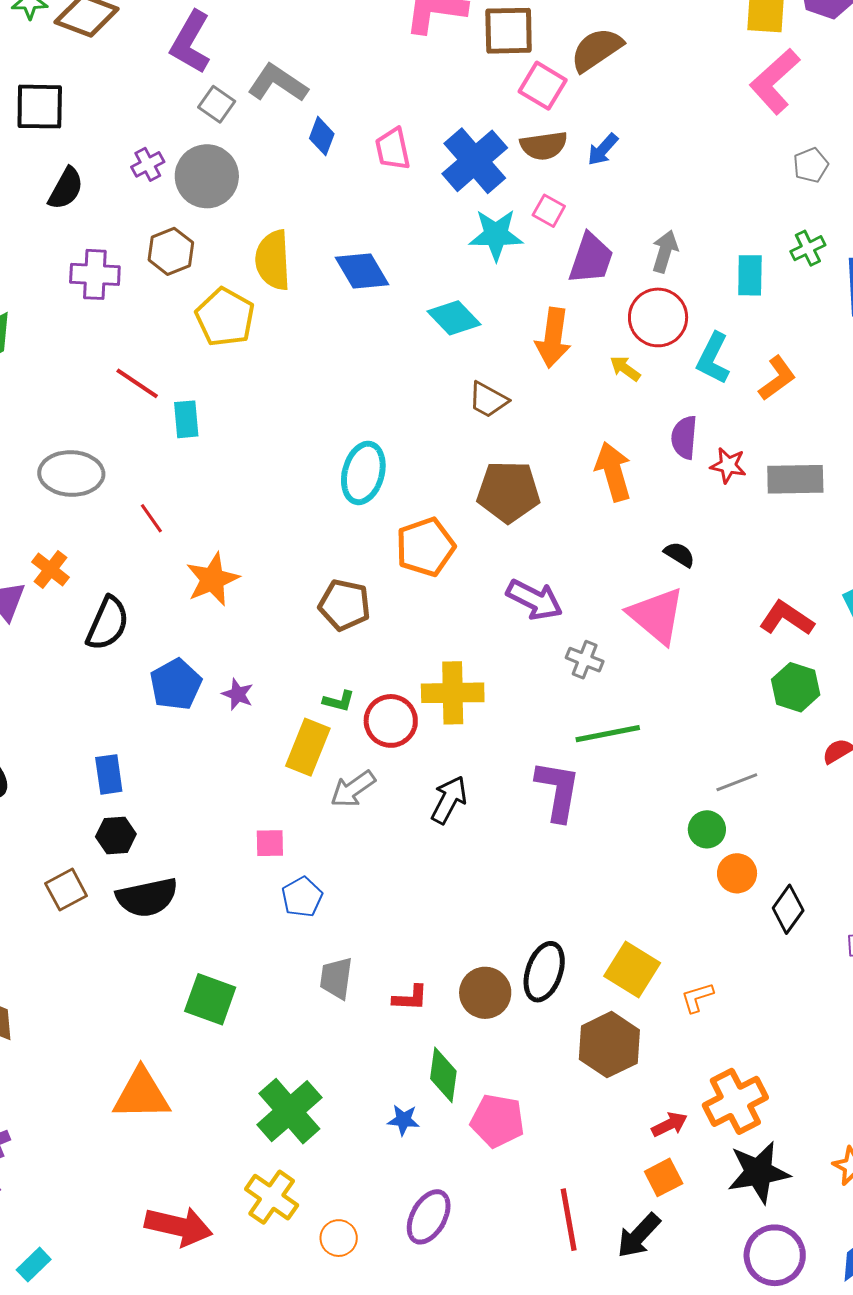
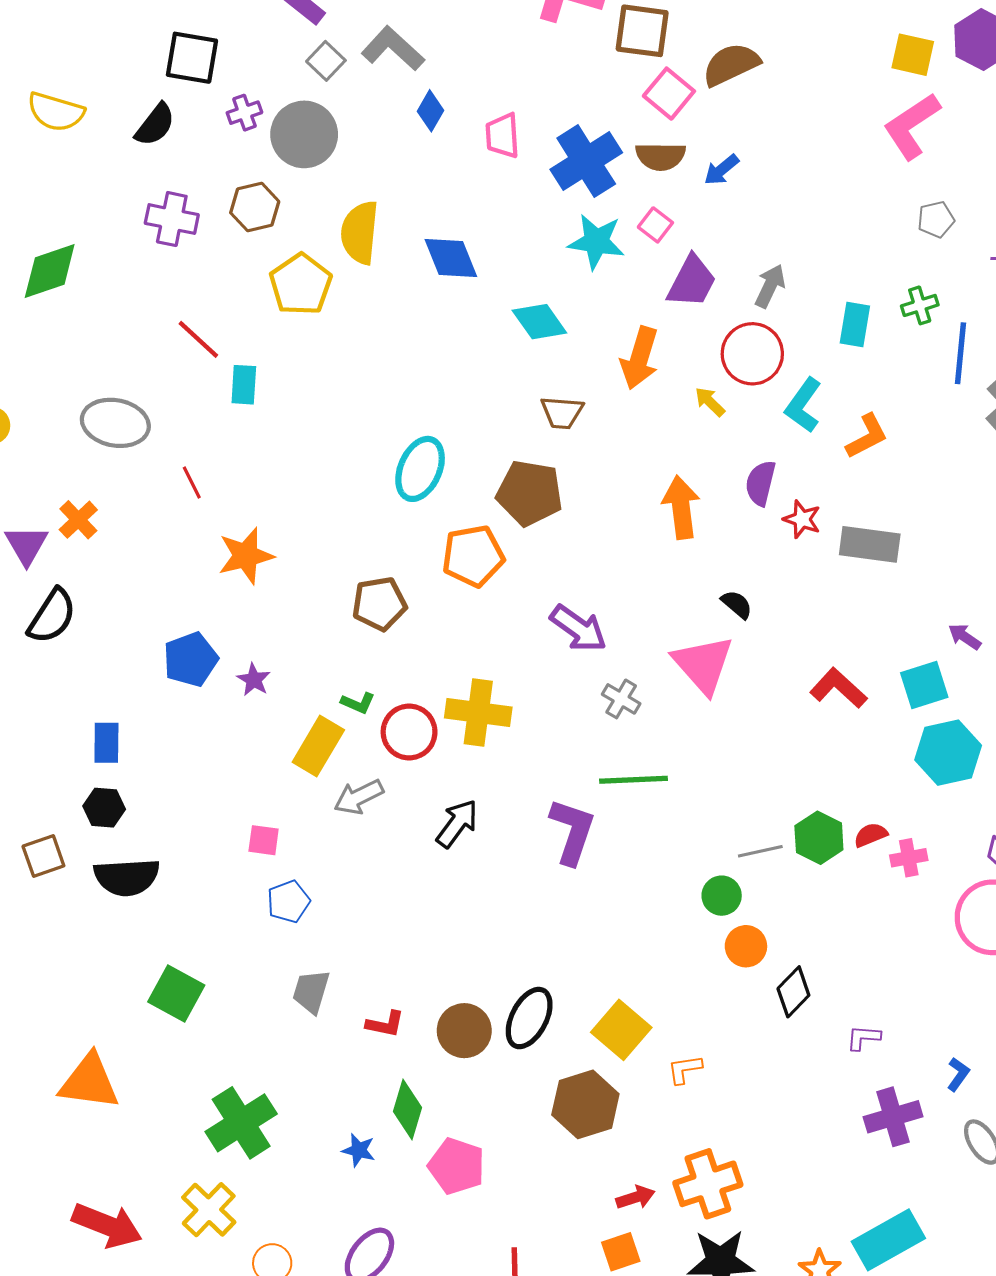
black square: (40, 107) -> (192, 58), moved
brown trapezoid: (488, 400) -> (562, 413), turned -33
brown pentagon: (508, 492) -> (530, 493), moved
brown pentagon: (345, 605) -> (379, 604), turned -30
black semicircle: (108, 623) -> (52, 616), moved
green hexagon: (796, 687) -> (819, 838), moved

